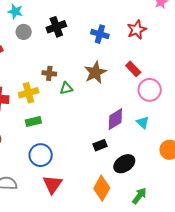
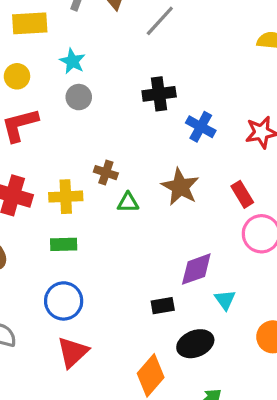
black cross: (56, 27) -> (159, 94), moved
brown star: (95, 72) -> (180, 187), turned -30
cyan triangle: (143, 122) -> (225, 300), moved

